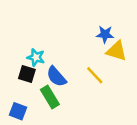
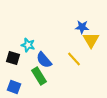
yellow triangle: (117, 51) -> (91, 40), turned 42
black square: (27, 74) -> (13, 58), moved

